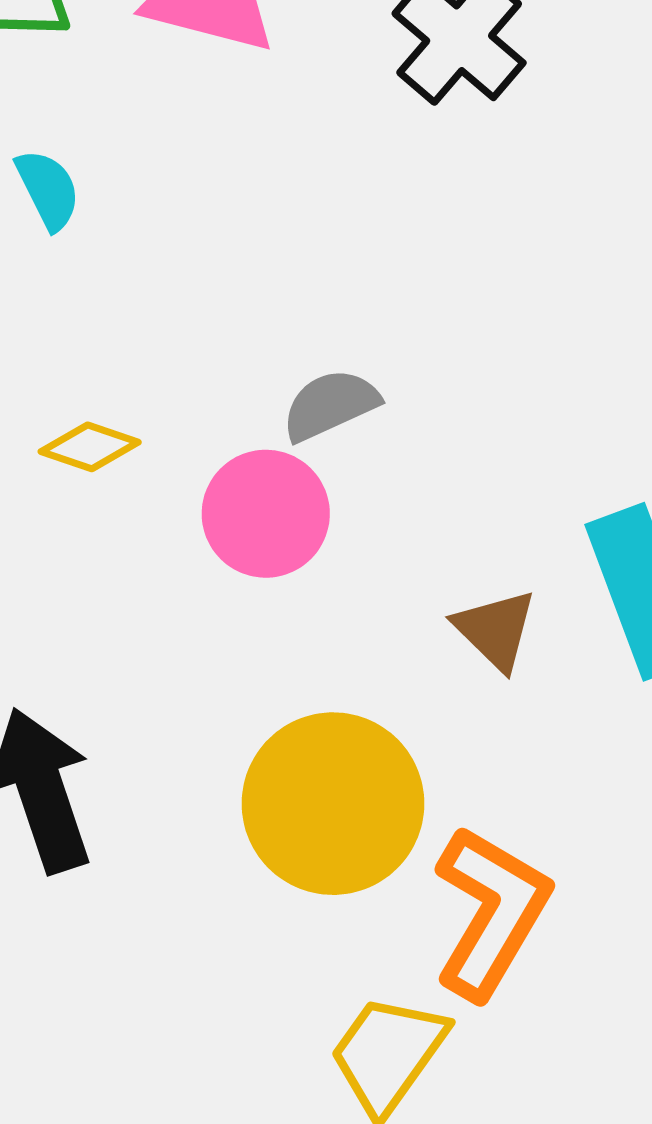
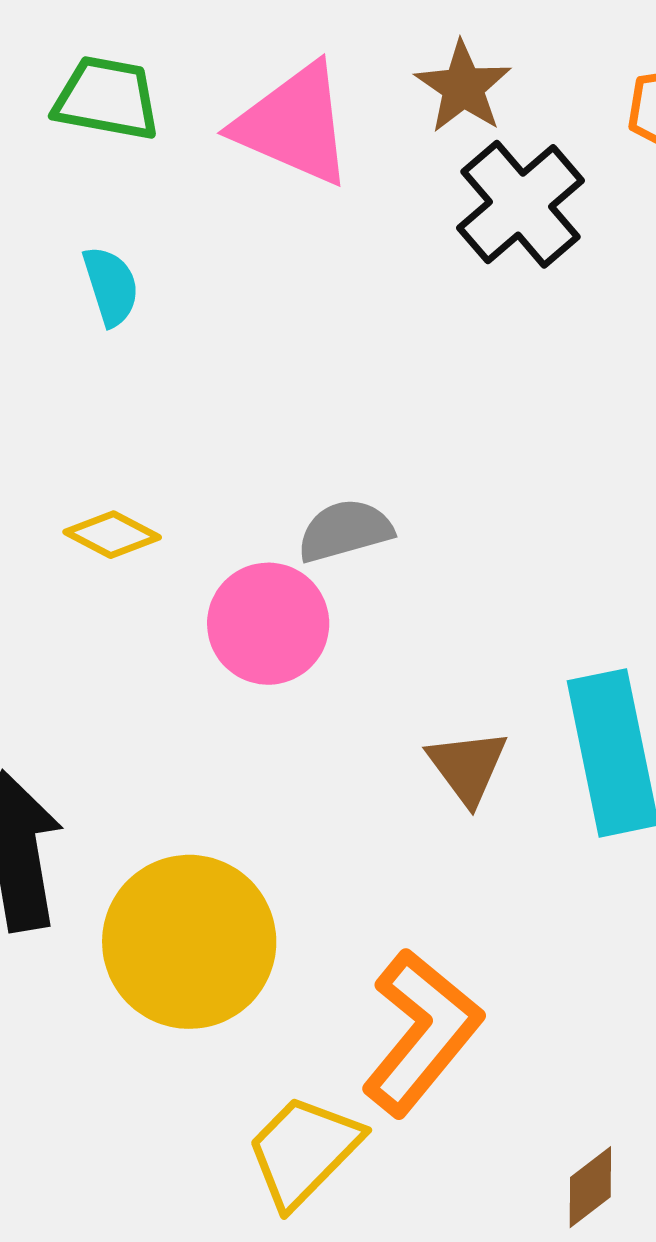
yellow circle: (333, 804) -> (189, 942), moved

